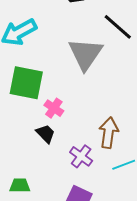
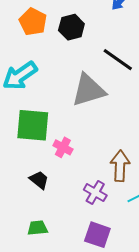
gray triangle: (85, 54) -> (88, 90), turned 45
black trapezoid: (45, 134) -> (39, 180), moved

